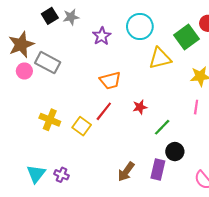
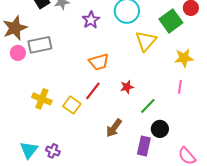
yellow triangle: (160, 58) -> (146, 41), turned -35
gray rectangle: (48, 63) -> (40, 45), turned -40
brown arrow: (126, 172) -> (114, 128), moved

